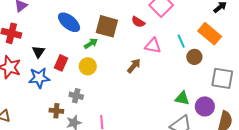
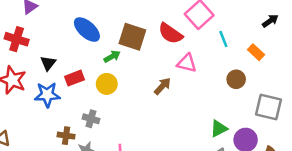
red semicircle: (138, 22) -> (170, 33), size x1.5
orange rectangle: (210, 34) -> (256, 52), size x0.6
cyan line: (181, 41) -> (223, 39), moved
red rectangle: (61, 63) -> (75, 78), turned 42
green triangle: (182, 98) -> (219, 129), turned -42

